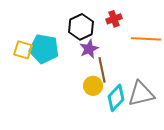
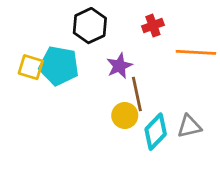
black hexagon: (81, 27) -> (90, 26), moved
gray triangle: (141, 94) -> (189, 126), size x0.7

